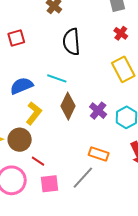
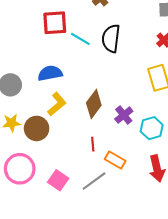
red square: (16, 38) -> (55, 23), size x1.4
cyan line: (57, 78) -> (80, 39), moved
red line: (38, 161) -> (93, 144), moved, turned 40
pink square: (49, 184) -> (58, 180), turned 30

